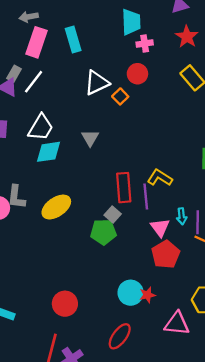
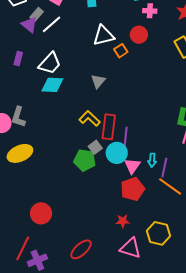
gray triangle: (90, 138) -> (98, 81), moved
yellow L-shape: (160, 178) -> (90, 118), moved
yellow ellipse: (56, 207) -> (20, 153), moved
cyan circle: (131, 293) -> (117, 153), moved
red star: (147, 295) -> (123, 221), moved

